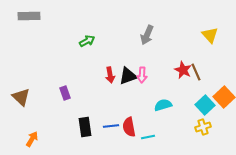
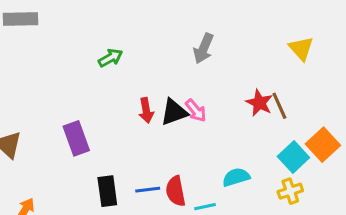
pink arrow: (142, 75) -> (196, 110), turned -42
purple rectangle: (65, 93) -> (76, 138), size x1.5
cyan semicircle: (163, 105) -> (236, 177), moved

